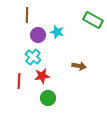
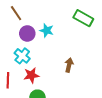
brown line: (27, 15) -> (16, 13), turned -35
brown arrow: (79, 66) -> (69, 65), turned -88

